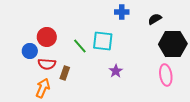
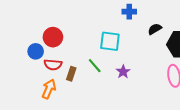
black semicircle: (155, 19) -> (155, 29), moved
green line: (80, 46) -> (95, 66), moved

